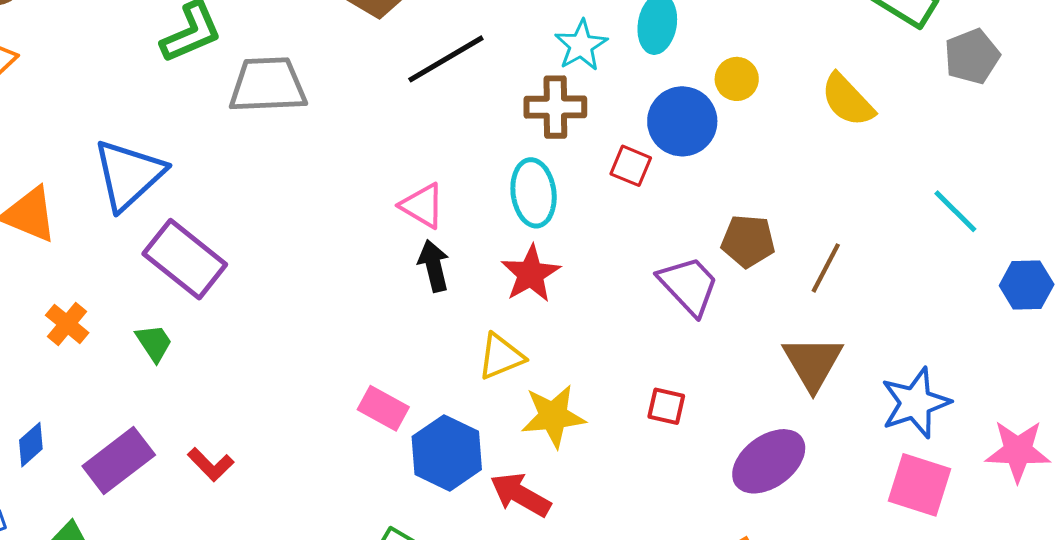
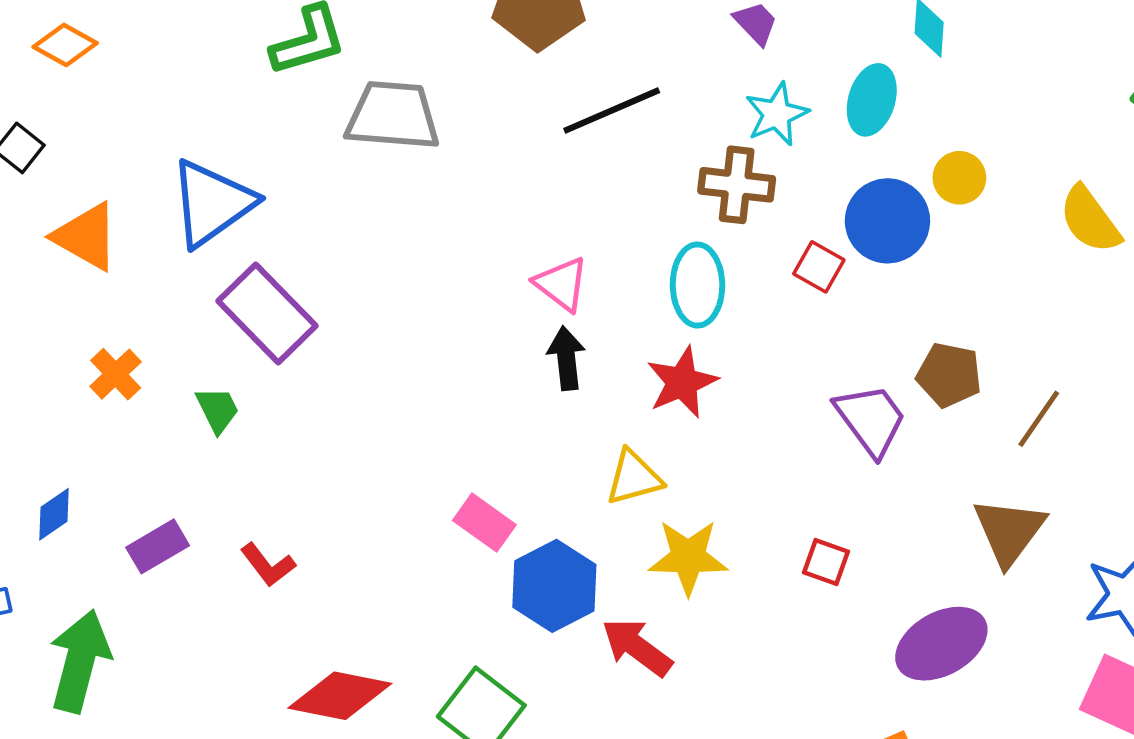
purple rectangle: (119, 461) -> (158, 546), size x0.7

